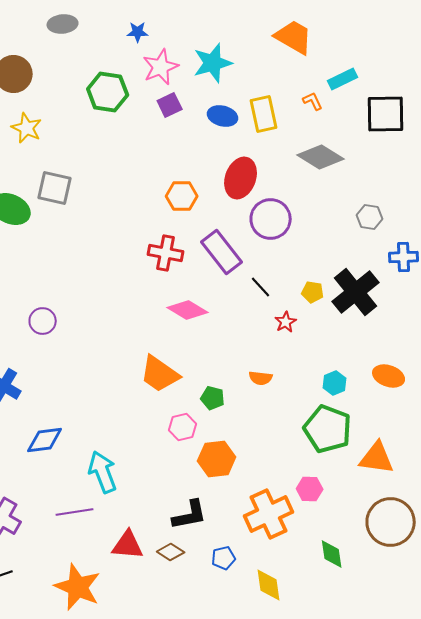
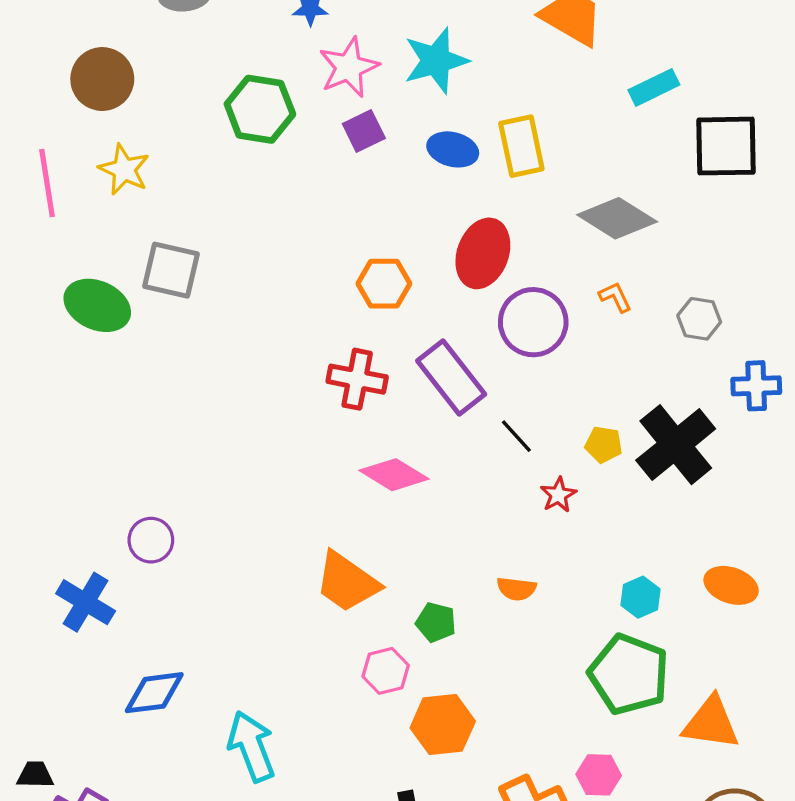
orange L-shape: (313, 101) -> (615, 297), moved
purple circle: (43, 321) -> (151, 540), moved

